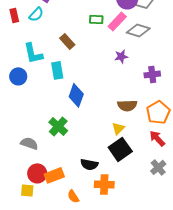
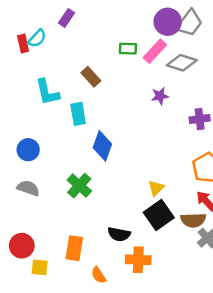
cyan semicircle: (36, 14) -> (37, 38), moved
blue circle: (18, 76) -> (28, 150), moved
brown semicircle: (127, 105) -> (193, 220), moved
gray semicircle: (29, 143) -> (28, 188), moved
red circle: (37, 173) -> (22, 246), moved
orange rectangle: (54, 175) -> (74, 248), turned -60

